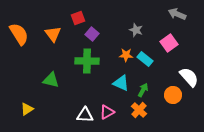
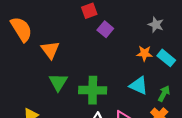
orange triangle: (53, 34) -> (50, 50), moved
green cross: (87, 61) -> (93, 90), moved
green triangle: (51, 80) -> (58, 82), turned 48

